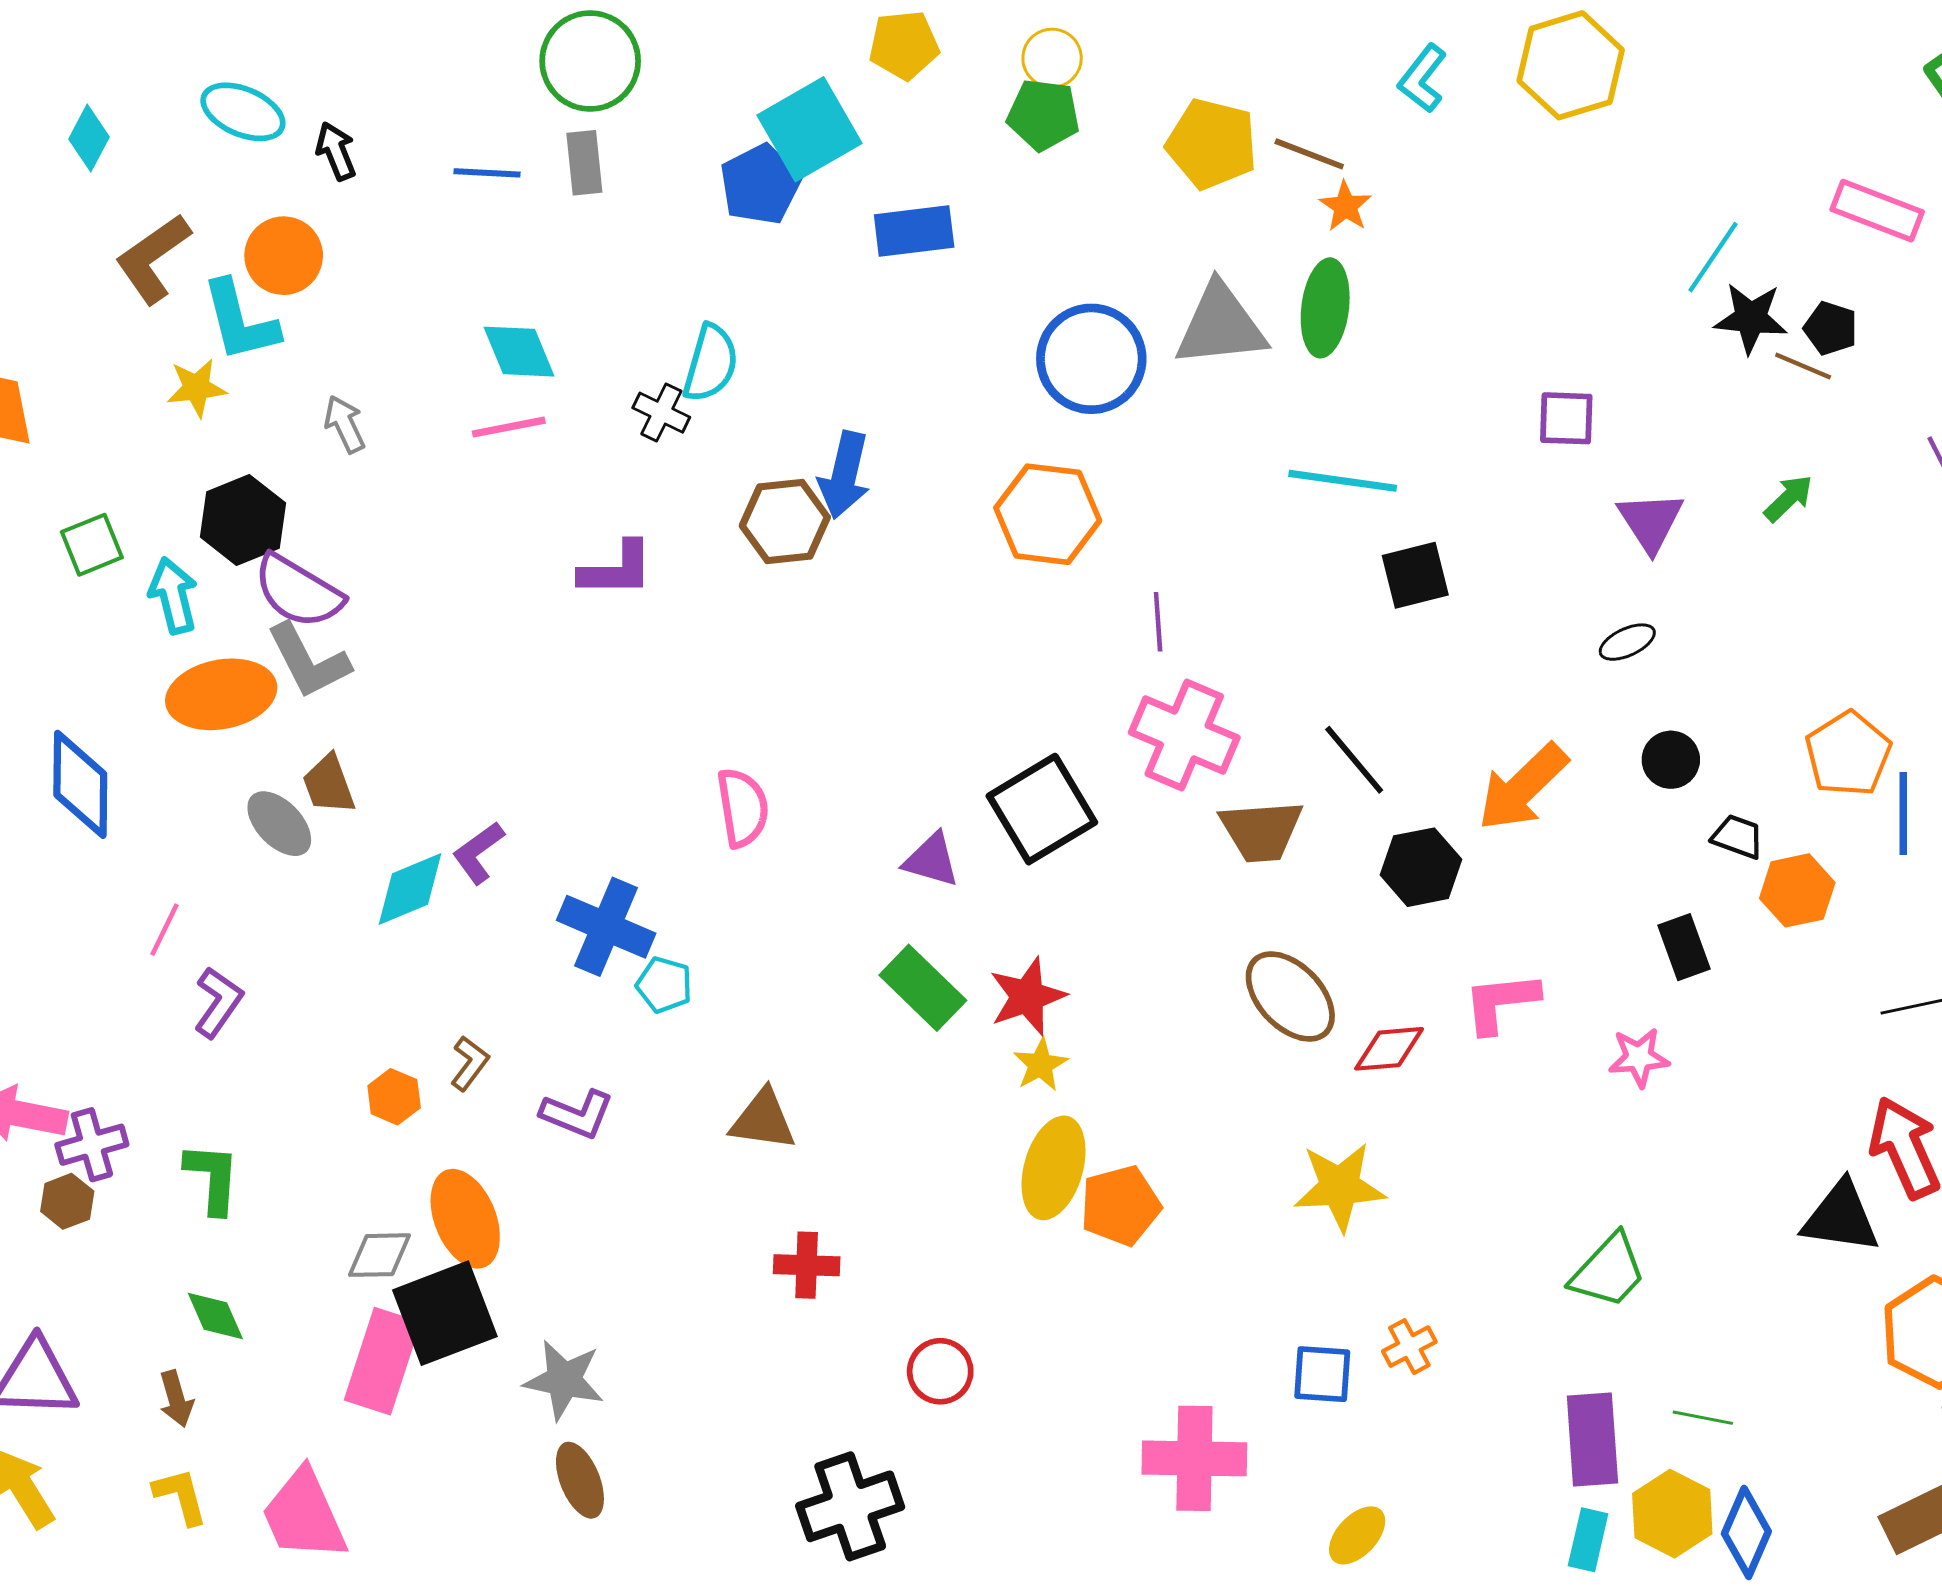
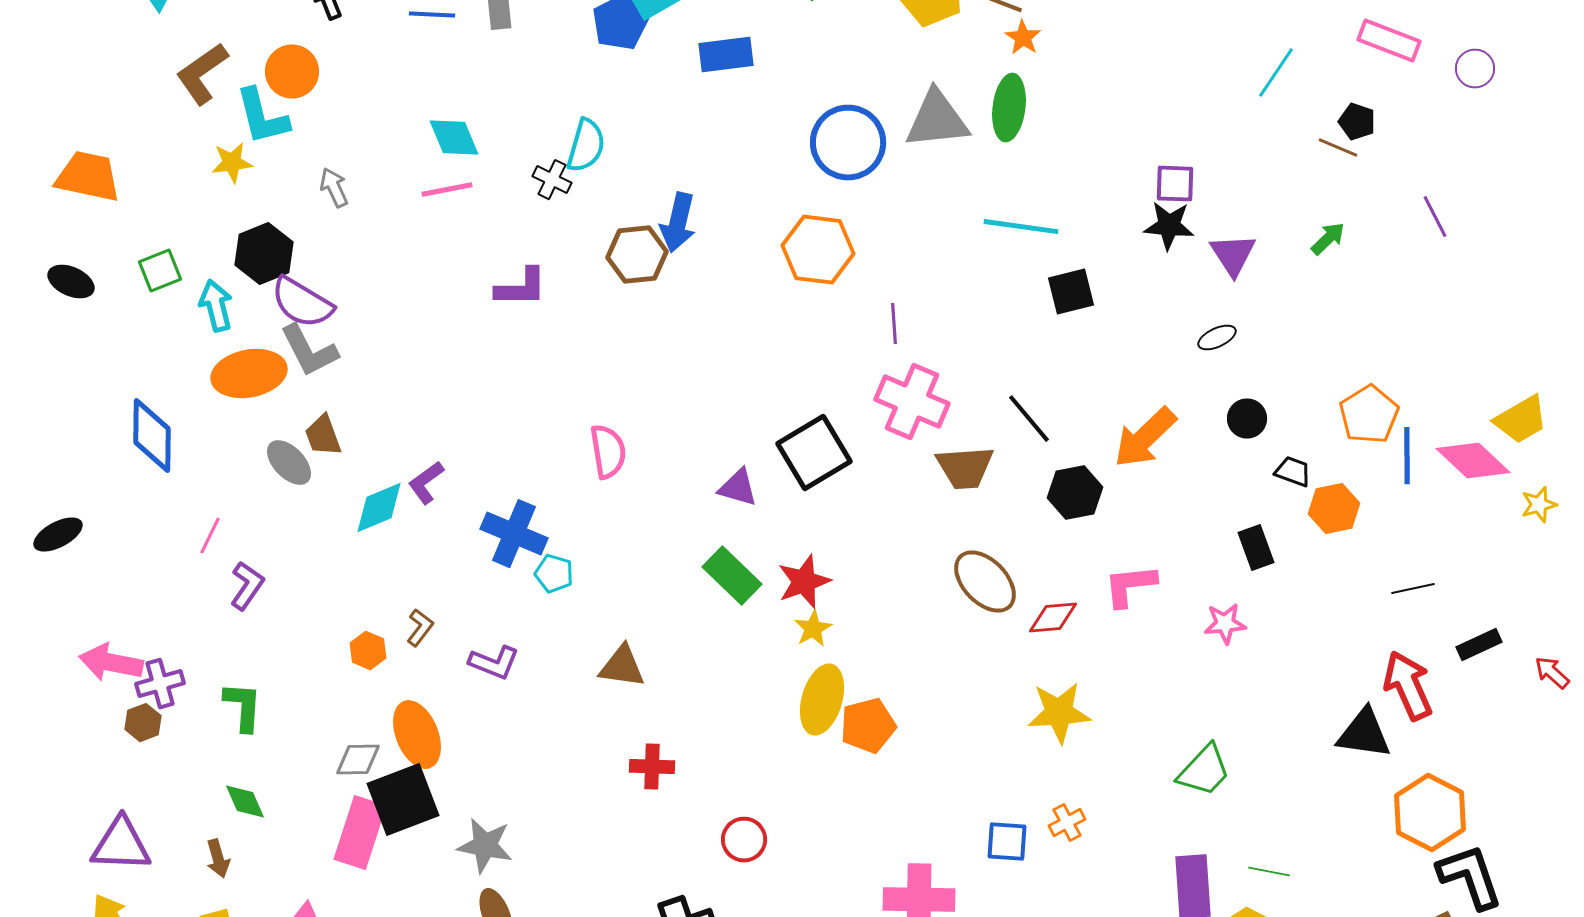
black star: (1751, 318) -> (1169, 226), moved
yellow star: (1340, 1187) -> (1059, 713), moved

